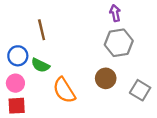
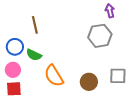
purple arrow: (115, 13) -> (110, 11), moved
brown circle: (106, 78) -> (89, 82), moved
gray square: (140, 90) -> (118, 76), turned -30

